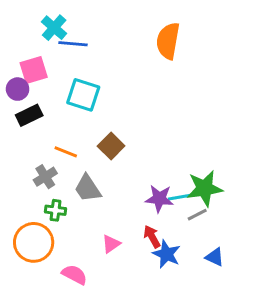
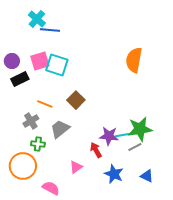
orange semicircle: (168, 41) -> (134, 60), moved
pink square: (34, 70) -> (40, 61), moved
gray trapezoid: (88, 188) -> (60, 129), turned 85
red arrow: (152, 237) -> (96, 150), moved

